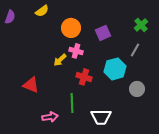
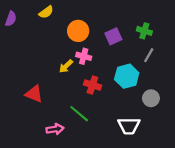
green cross: (141, 25) -> (144, 31), moved, turned -32
green line: (72, 103) -> (79, 114), turned -48
white trapezoid: (101, 117) -> (129, 126), moved

